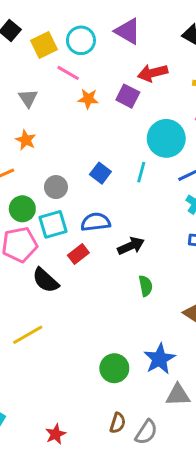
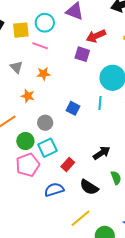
yellow square: (44, 45) -> (21, 30), turned 30
orange star: (88, 99) -> (43, 74), moved
orange star: (26, 140) -> (28, 96), moved
blue semicircle: (96, 222) -> (54, 190), moved
black semicircle: (46, 280) -> (89, 187), moved
yellow line: (28, 335) -> (81, 218), moved

